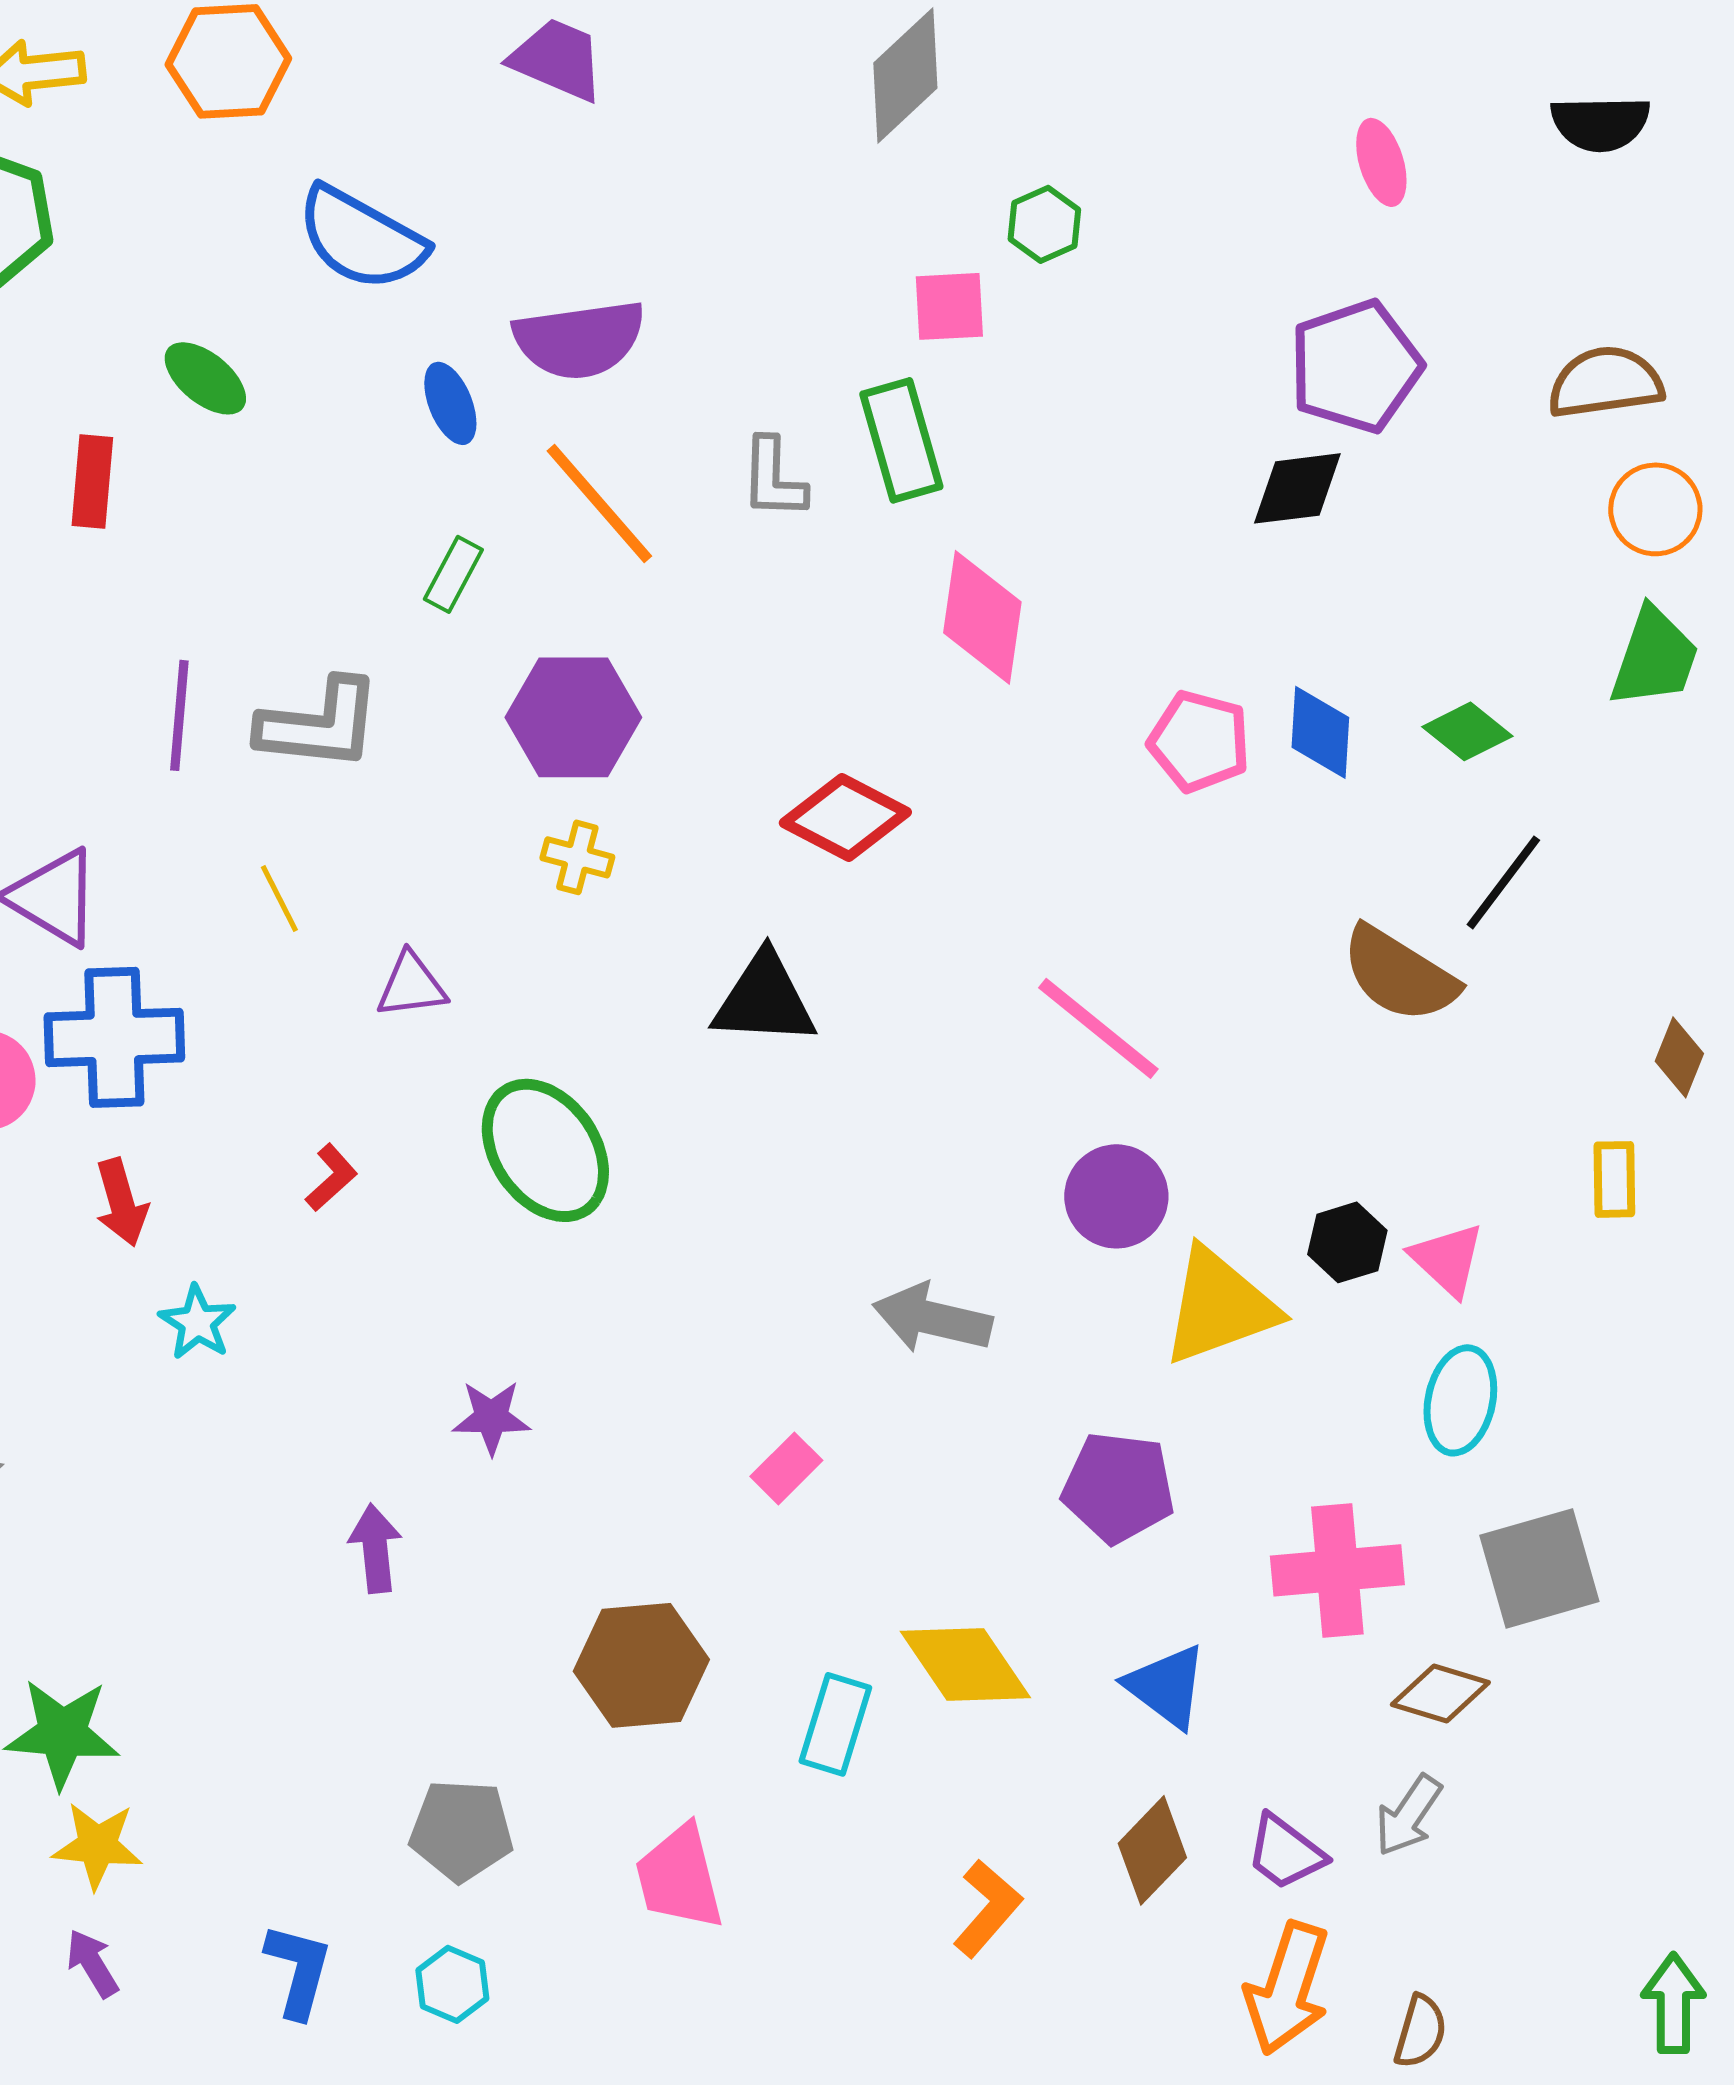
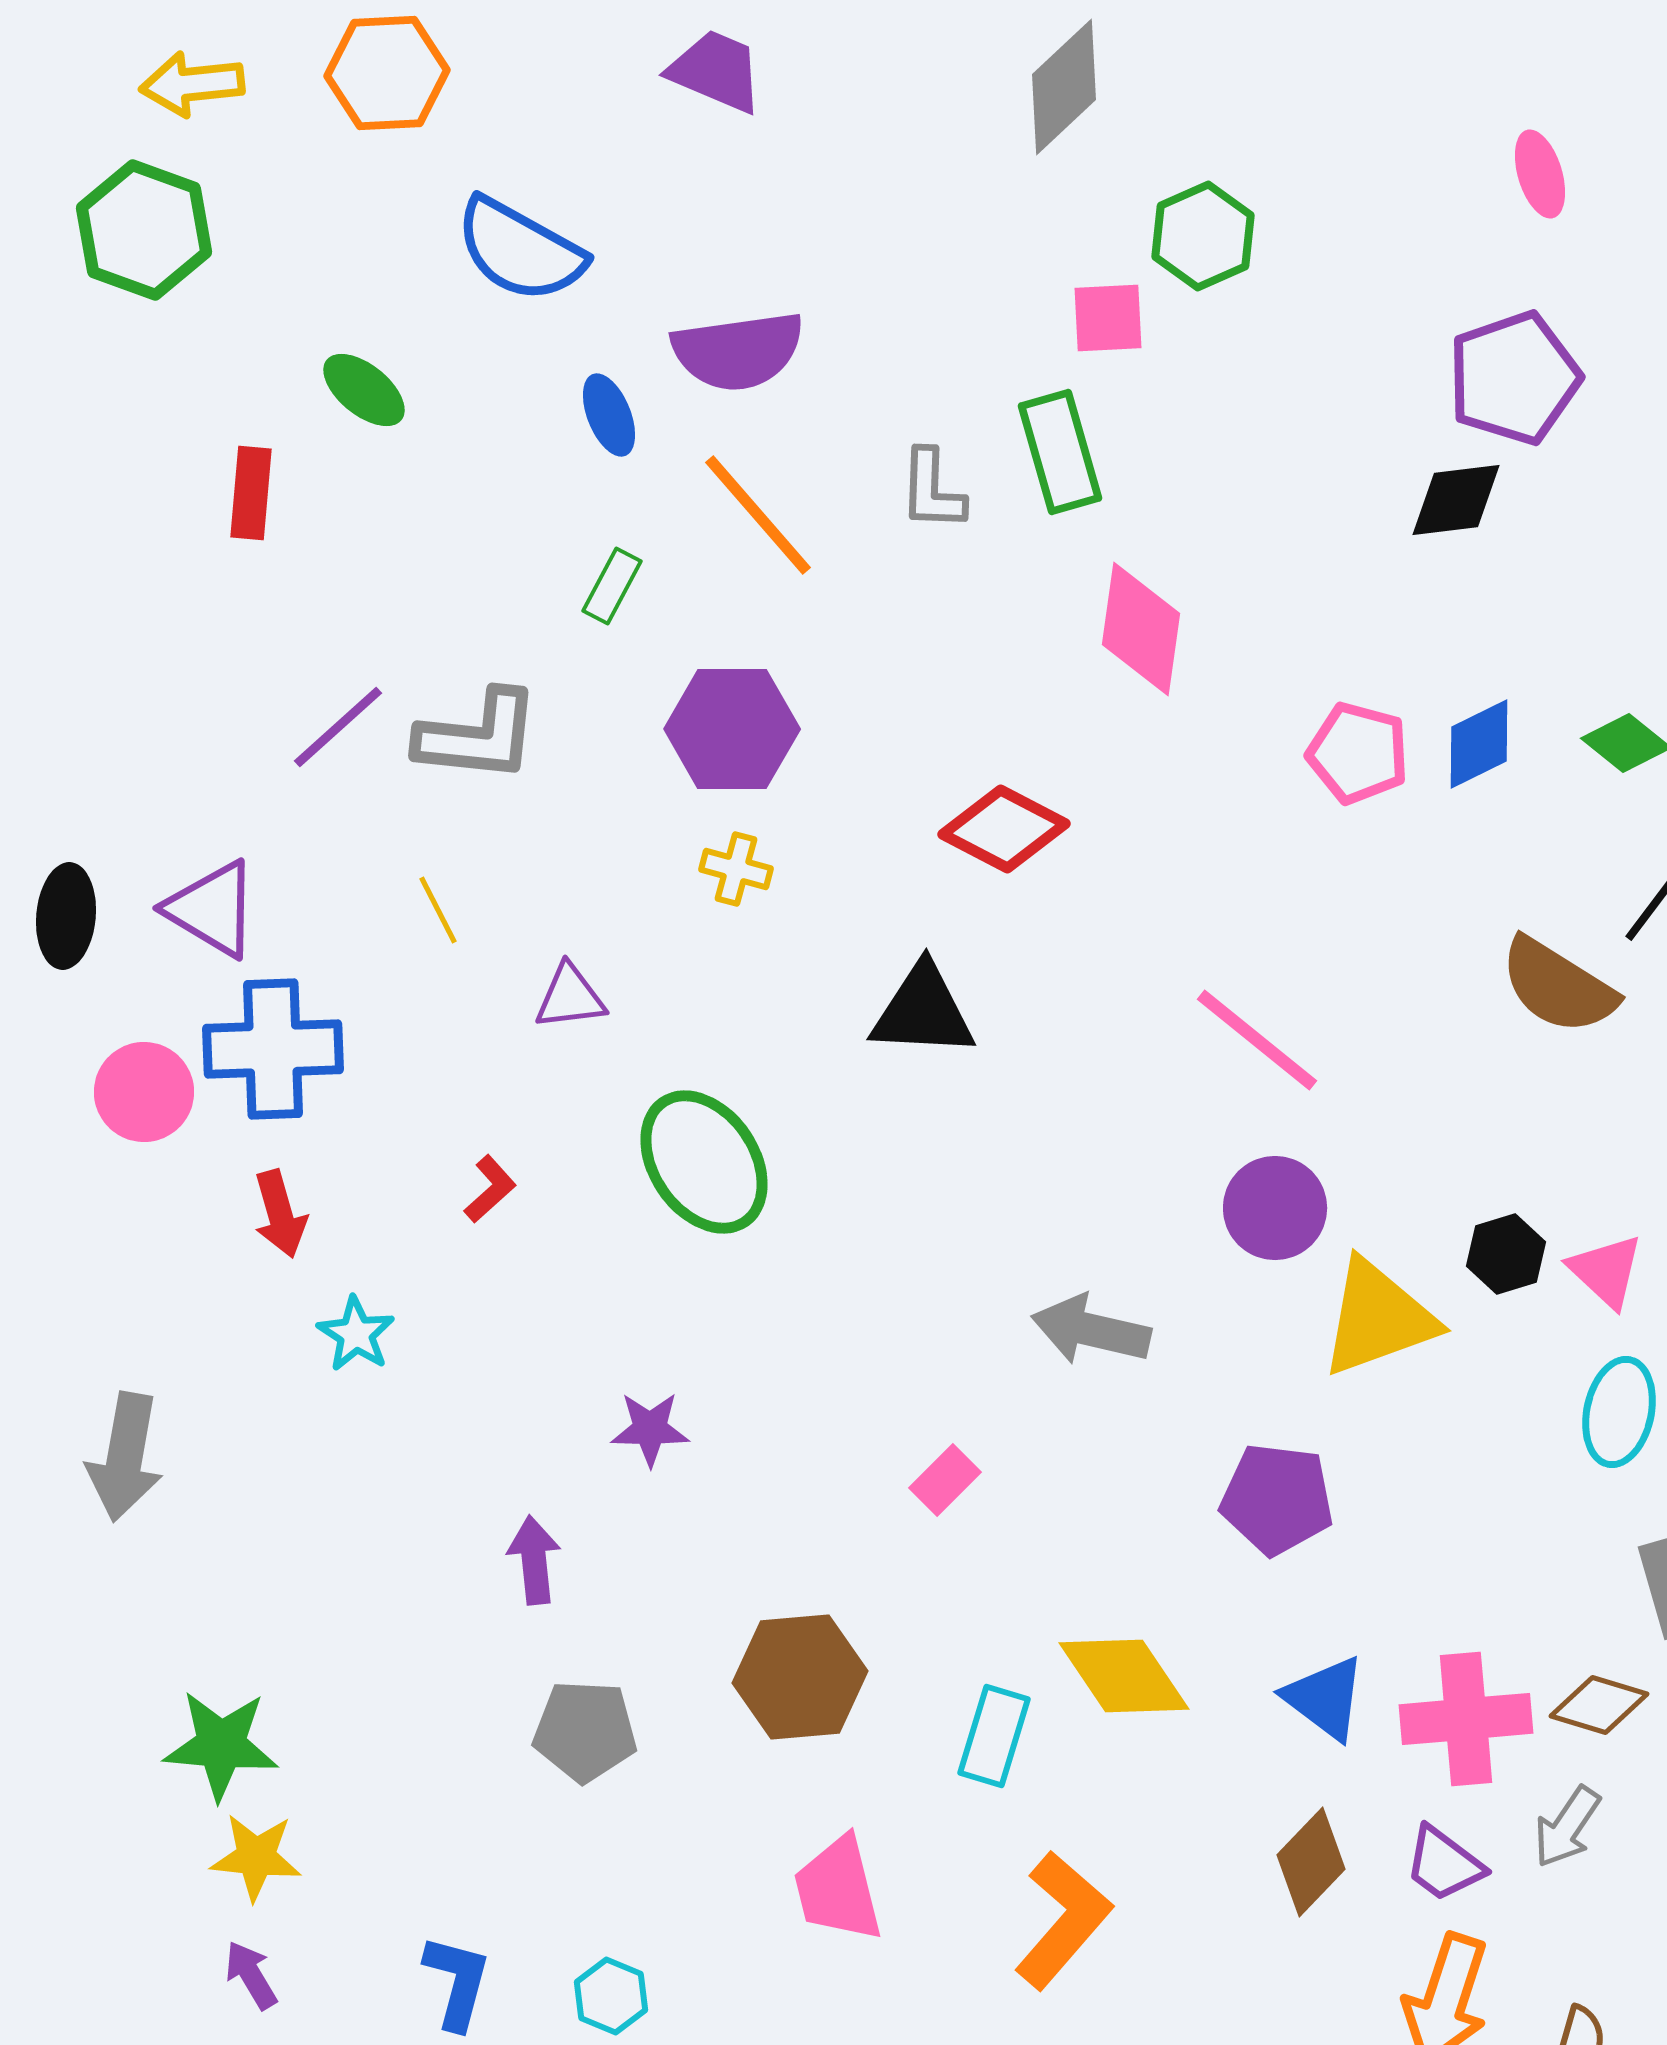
green hexagon: (1044, 224) -> (1203, 236), size x1.4
purple line: (179, 715) -> (338, 727), turned 43
blue diamond: (1320, 732) -> (1479, 744), turned 60
pink cross: (1337, 1570) -> (1466, 1719), moved
gray pentagon: (461, 1830) -> (585, 1731), moved
orange L-shape: (987, 1908) -> (1063, 1920), moved, size x1.4

